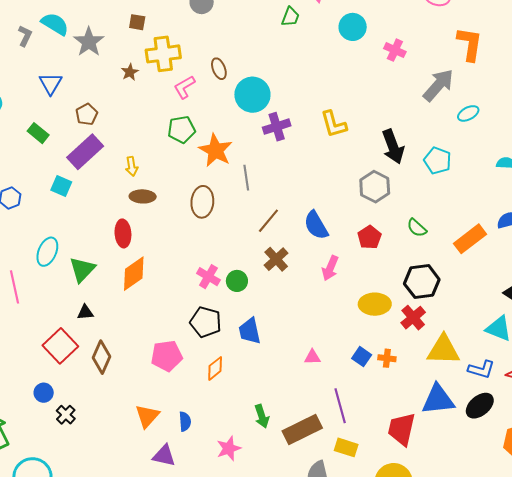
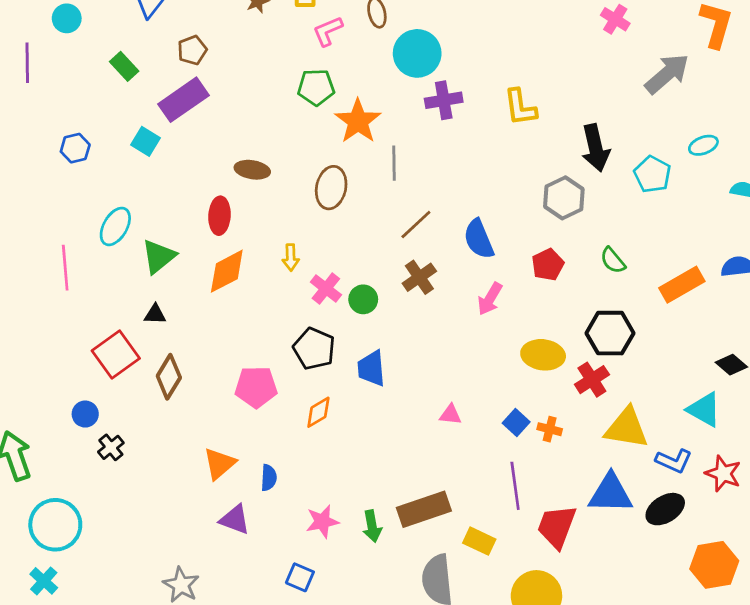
cyan ellipse: (468, 113) -> (703, 145), moved
yellow arrow: (132, 166) -> (291, 257), moved
purple line: (340, 406) -> (515, 486), moved
green arrow: (262, 416) -> (372, 526), moved

